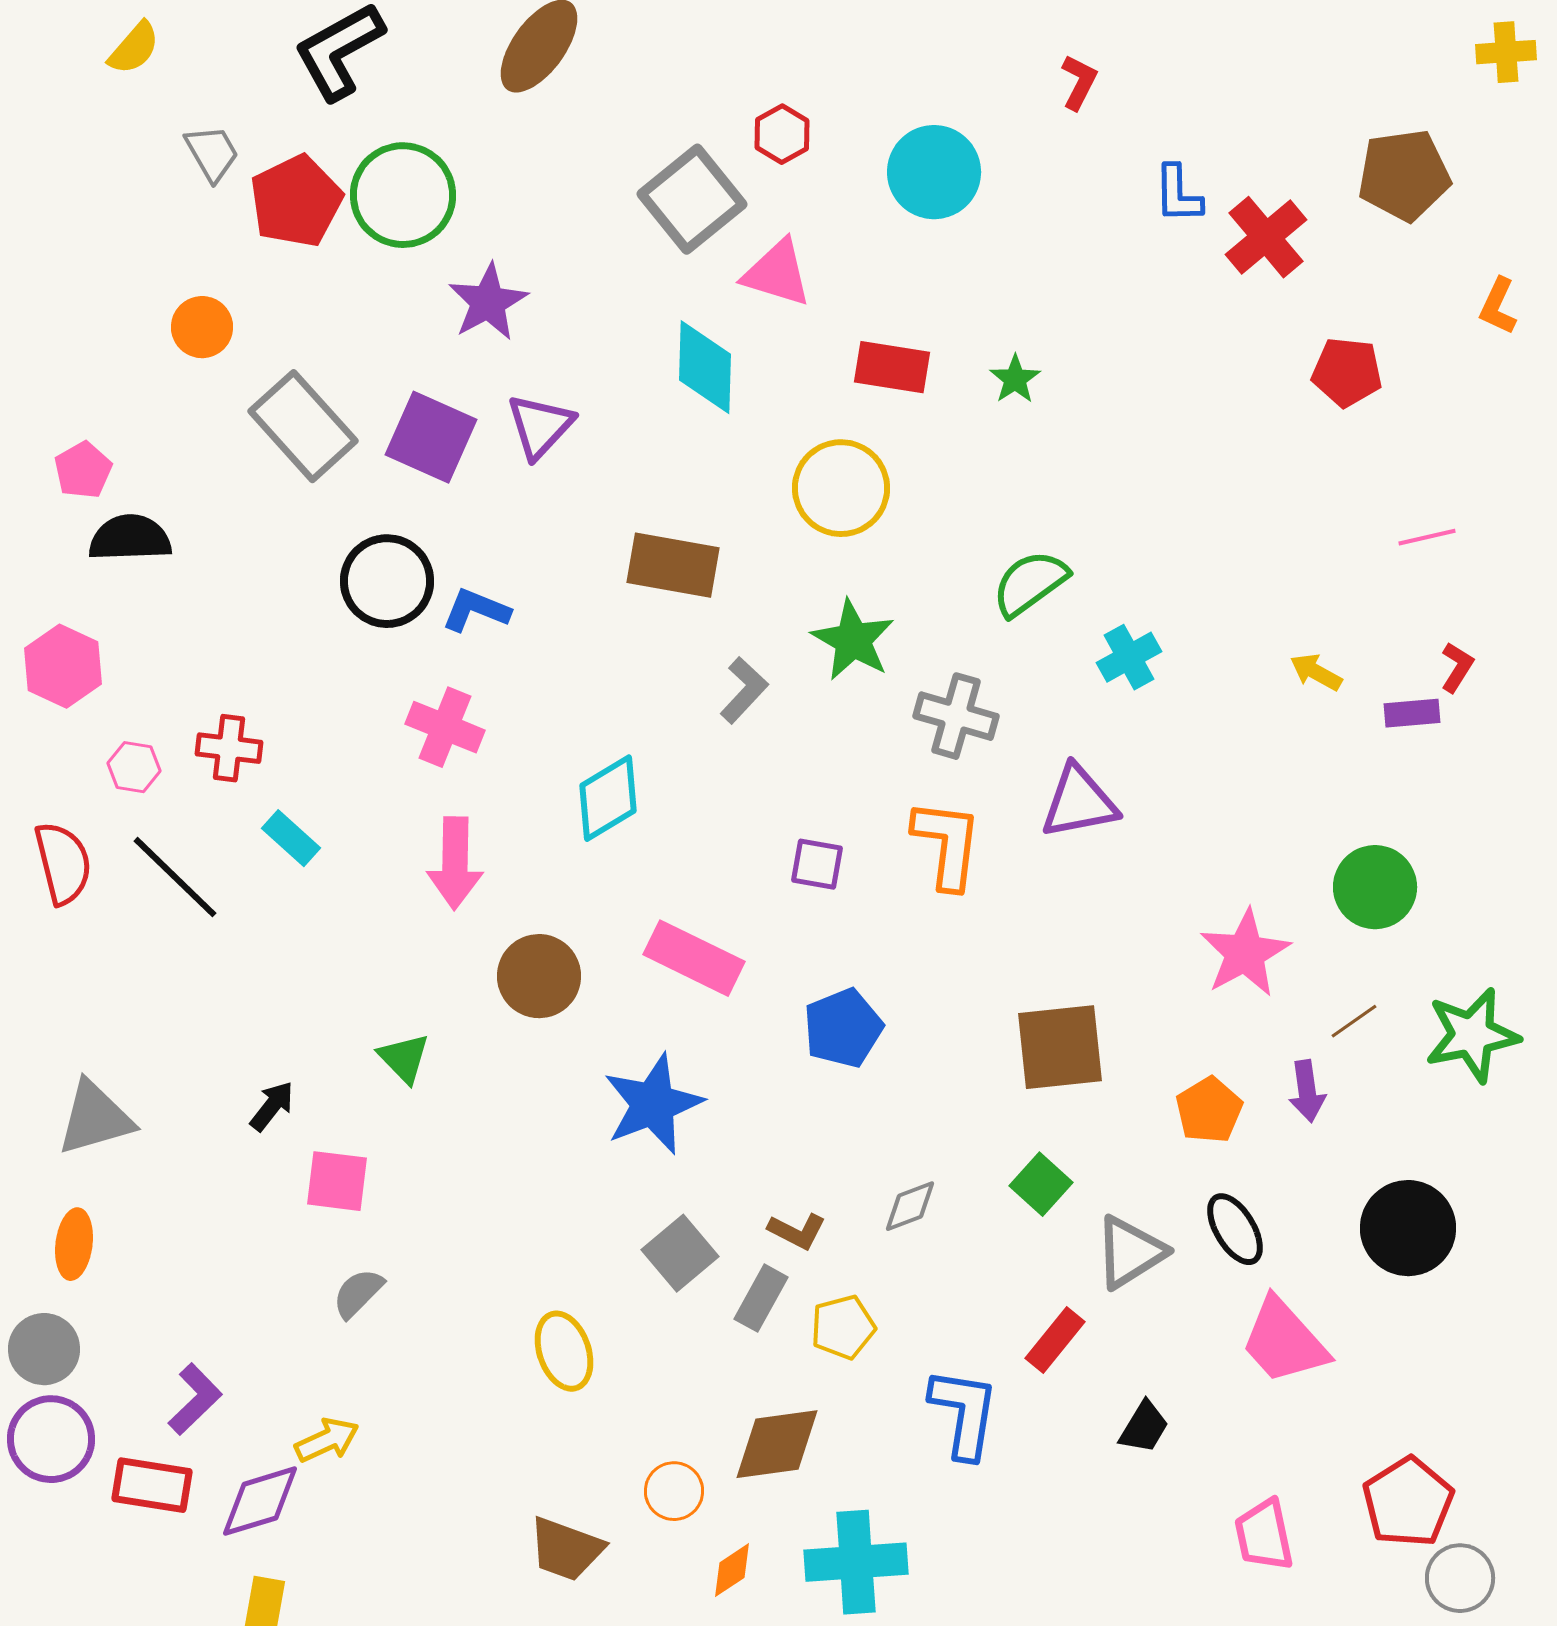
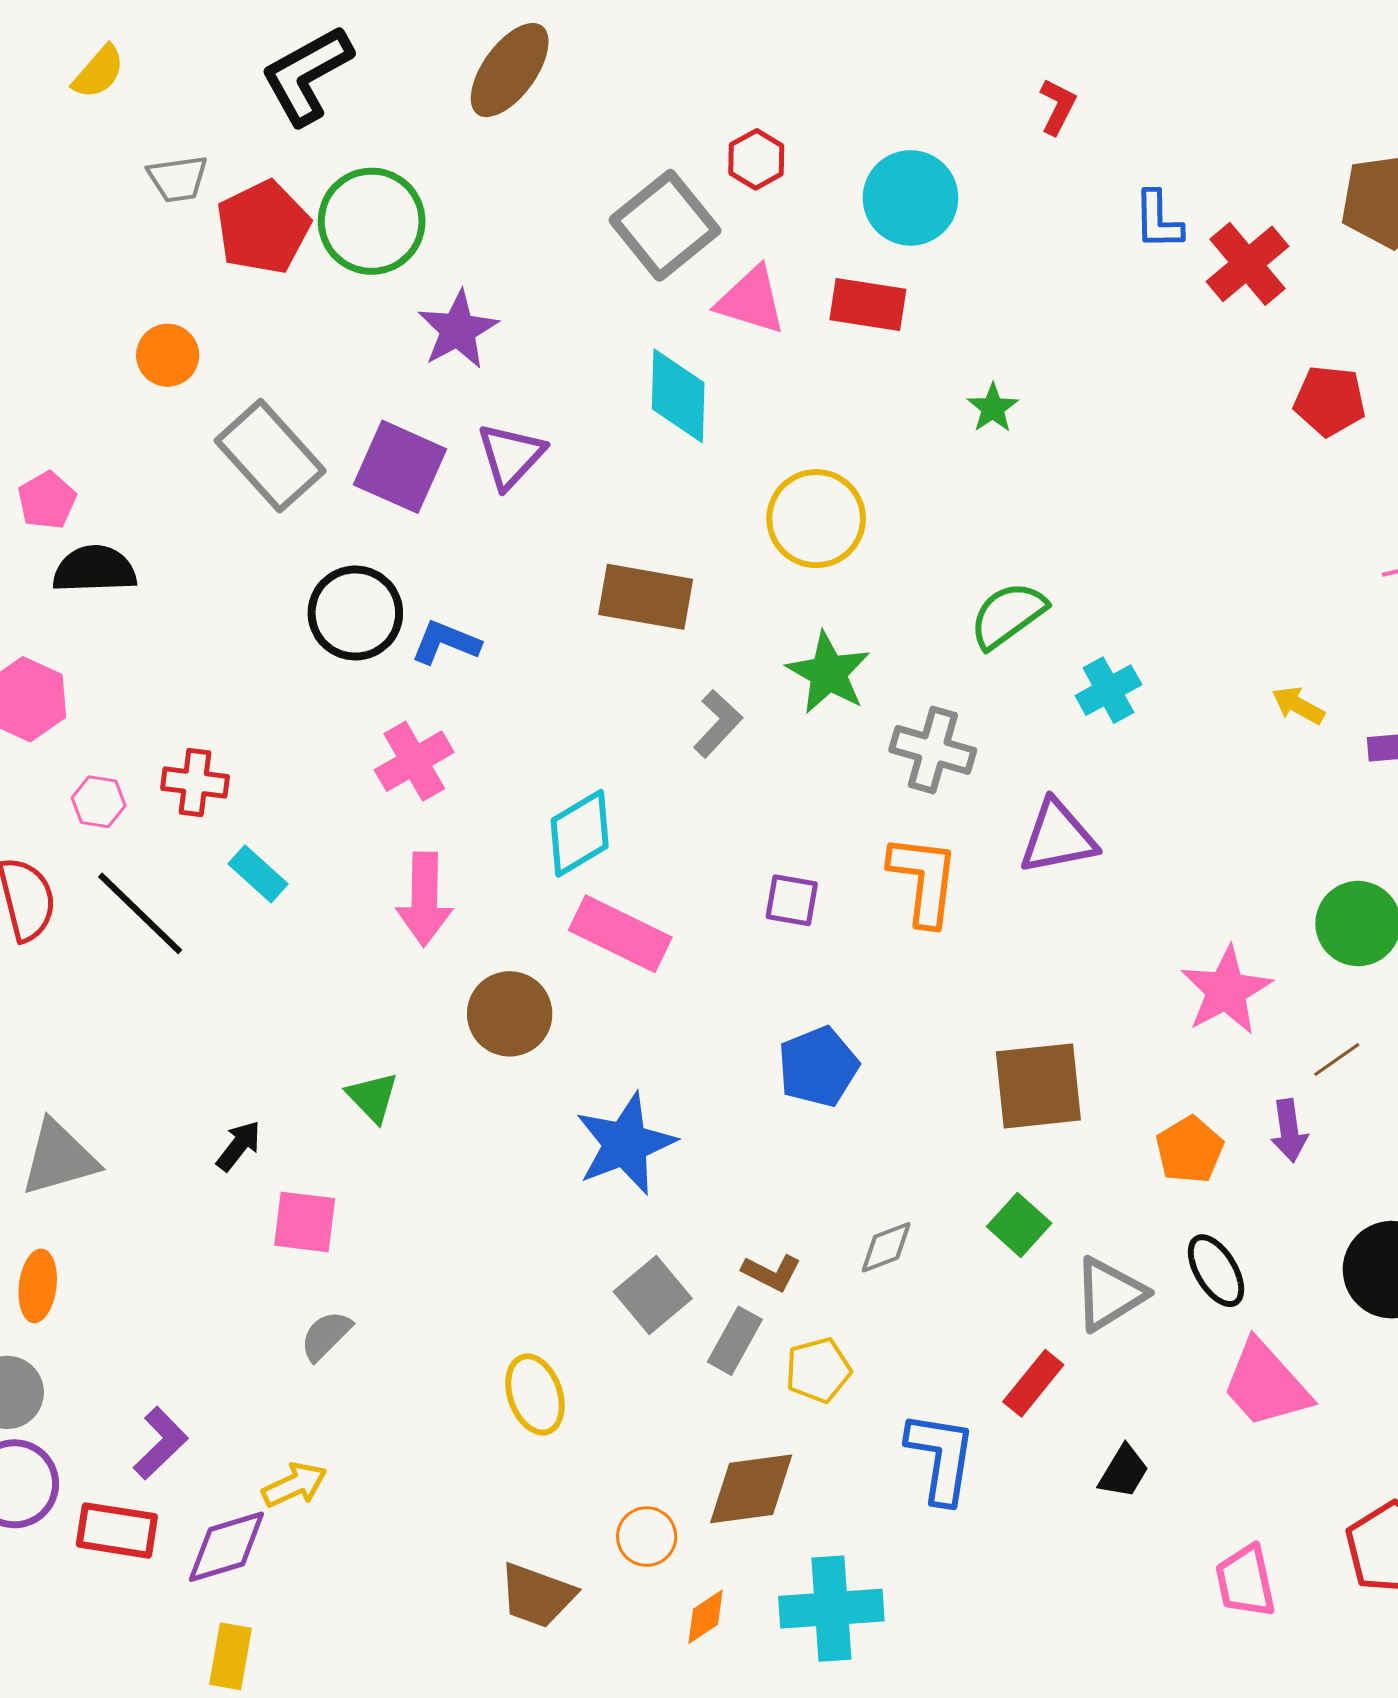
gray trapezoid: (212, 153) -> (178, 179), turned 112
red rectangle: (892, 367) -> (868, 304), moved
pink cross: (445, 727) -> (414, 761), turned 38
pink rectangle: (694, 958) -> (620, 934), moved

